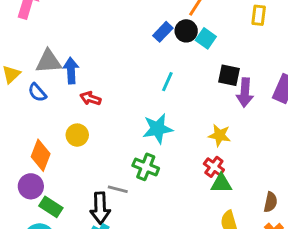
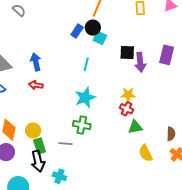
cyan square: (206, 38) -> (100, 38), moved
blue arrow: (71, 71) -> (36, 62), moved
yellow circle: (77, 135) -> (33, 131), moved
red cross: (214, 167) -> (126, 109), moved
green rectangle: (51, 207) -> (40, 146), moved, turned 49
black arrow: (100, 208) -> (38, 161), moved

